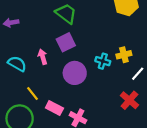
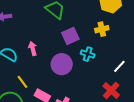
purple square: (66, 42) -> (70, 36), moved
yellow cross: (124, 55) -> (102, 29), moved

